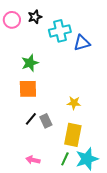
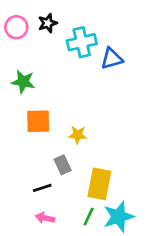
green star: (30, 63) -> (23, 82), moved, turned 30
yellow star: (74, 103) -> (78, 135), moved
black line: (31, 119) -> (42, 188), moved, turned 32

